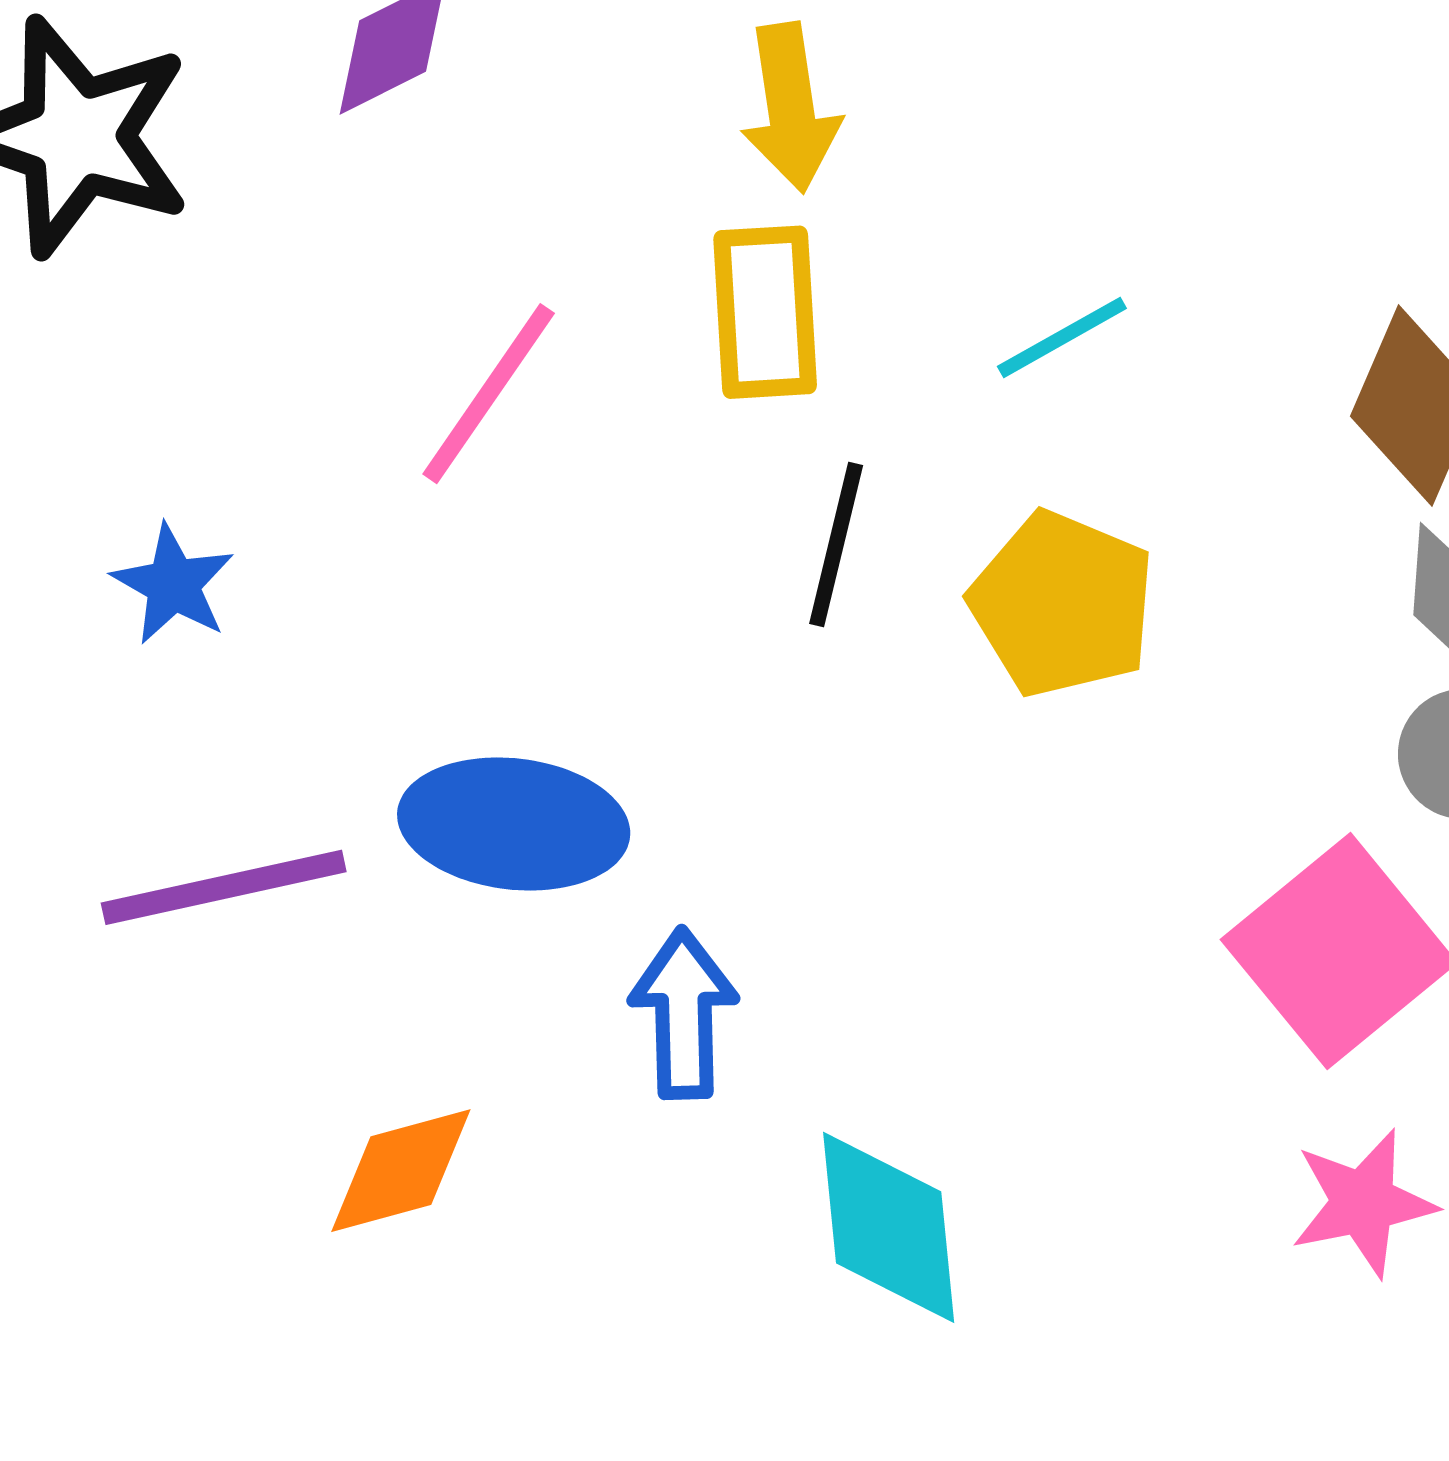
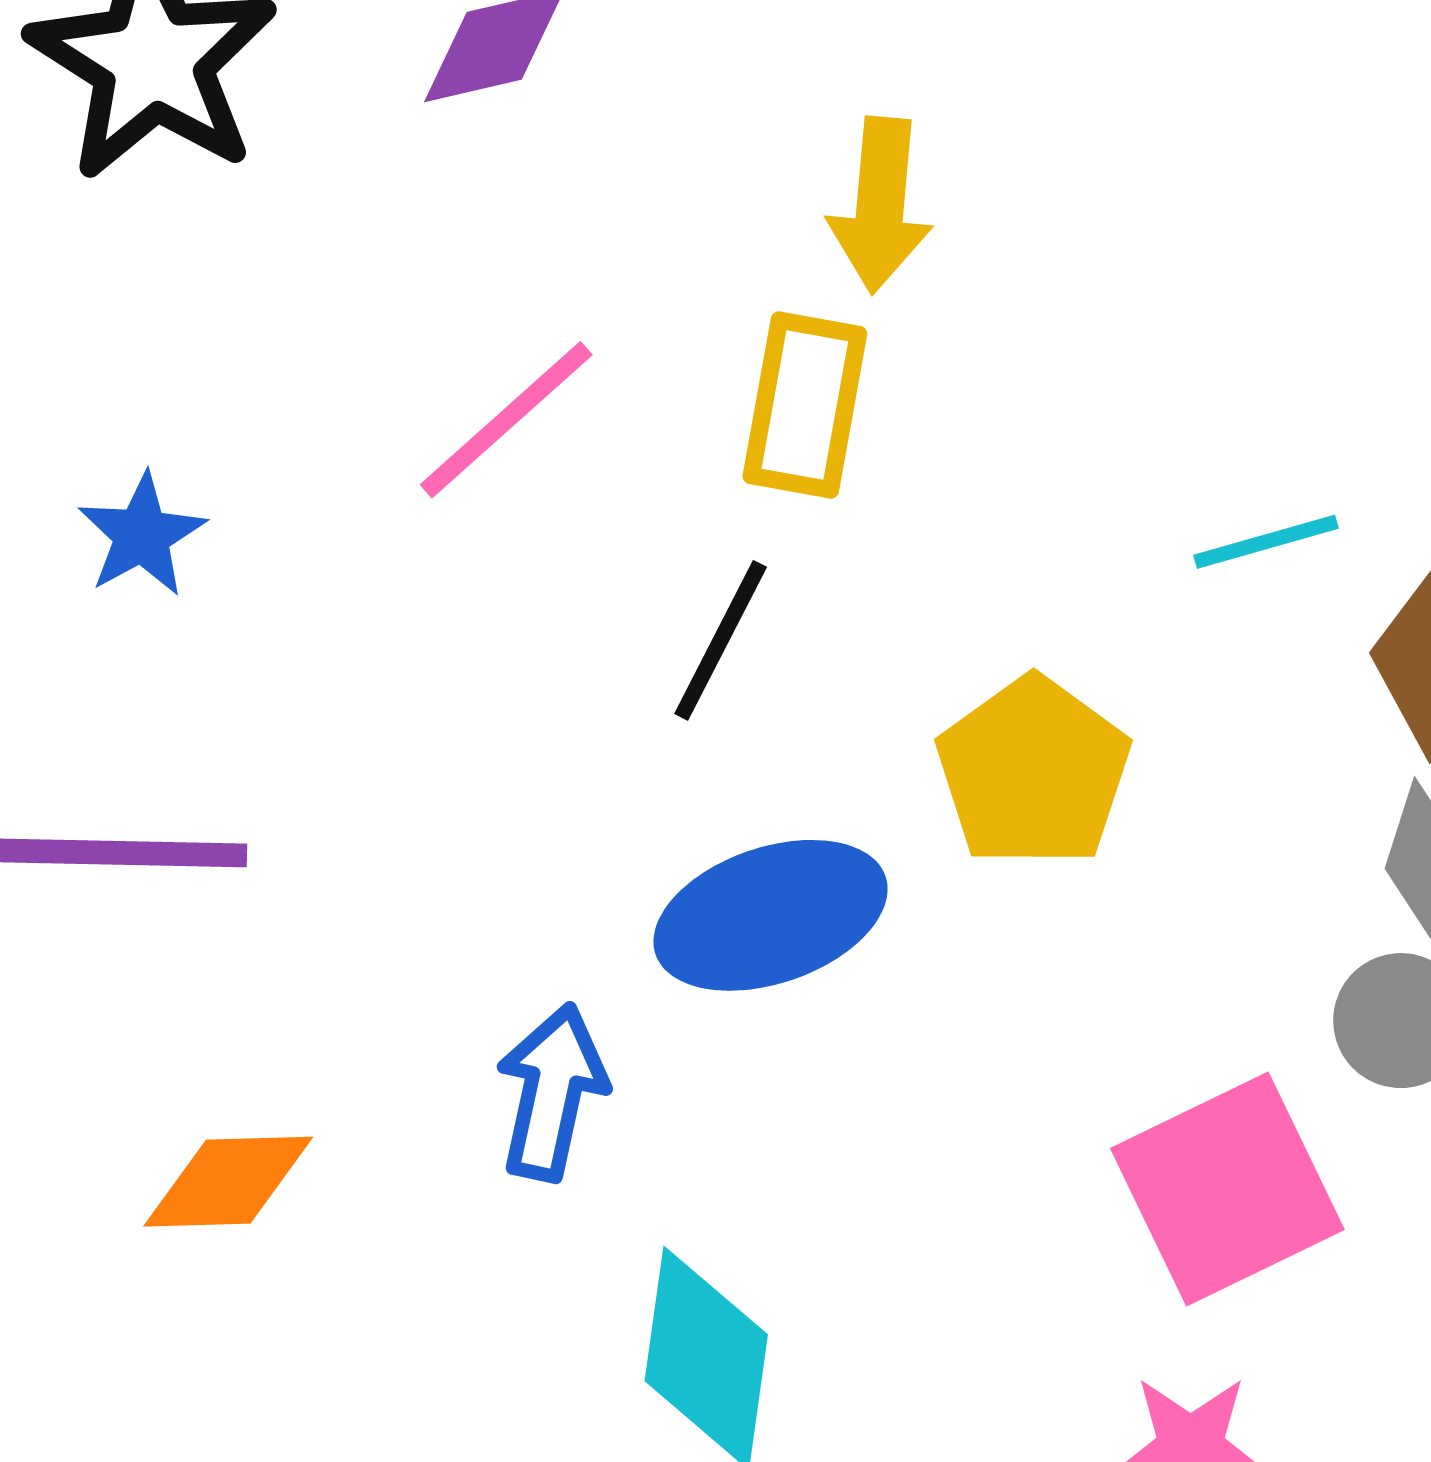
cyan line: (1062, 337) -> (1266, 542), moved
black line: (836, 544) -> (721, 640), moved
blue ellipse: (514, 824) -> (771, 915), moved, turned -39

